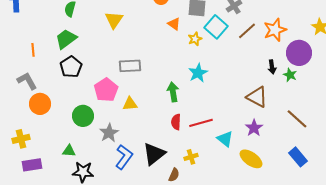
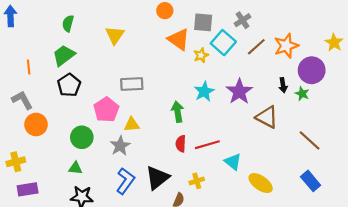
orange triangle: (174, 24) -> (179, 39), size x1.6
purple star: (254, 128) -> (239, 92), moved, size x1.4
gray star: (109, 133) -> (120, 146), moved
green triangle: (69, 151) -> (75, 168), moved

